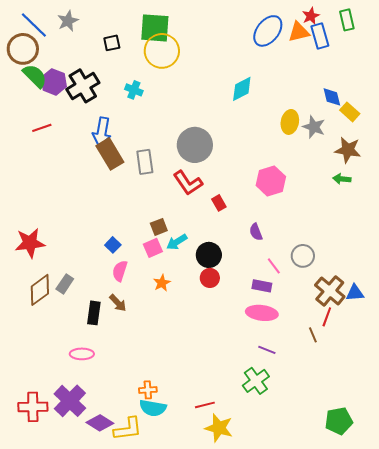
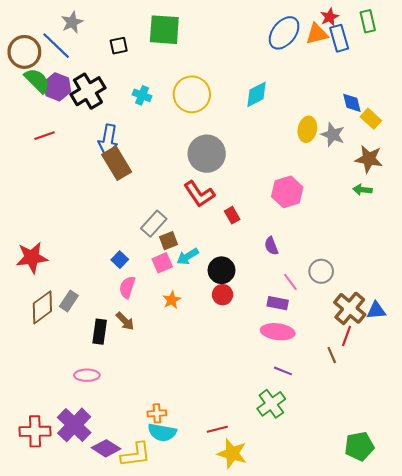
blue line: (34, 25) -> (56, 46), moved
yellow circle: (162, 51) -> (192, 94), moved
gray rectangle: (145, 162) -> (154, 224), moved, turned 50

